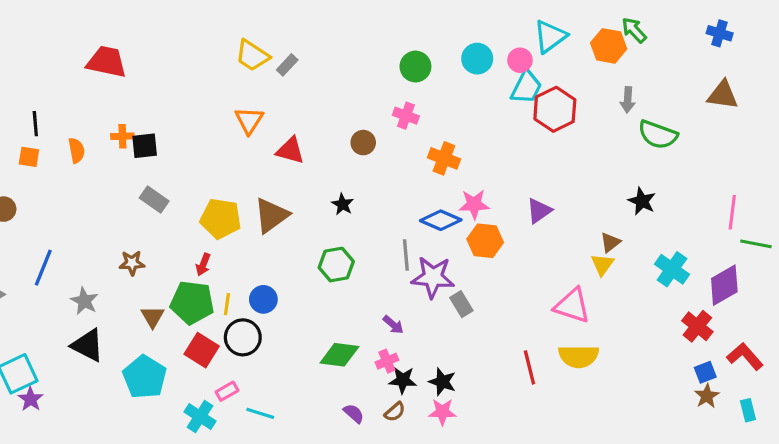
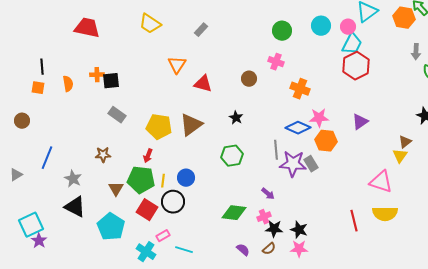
yellow trapezoid: (252, 55) -> (150, 24), moved
red hexagon: (555, 109) -> (356, 66), moved
gray rectangle: (461, 304) -> (311, 164), moved

